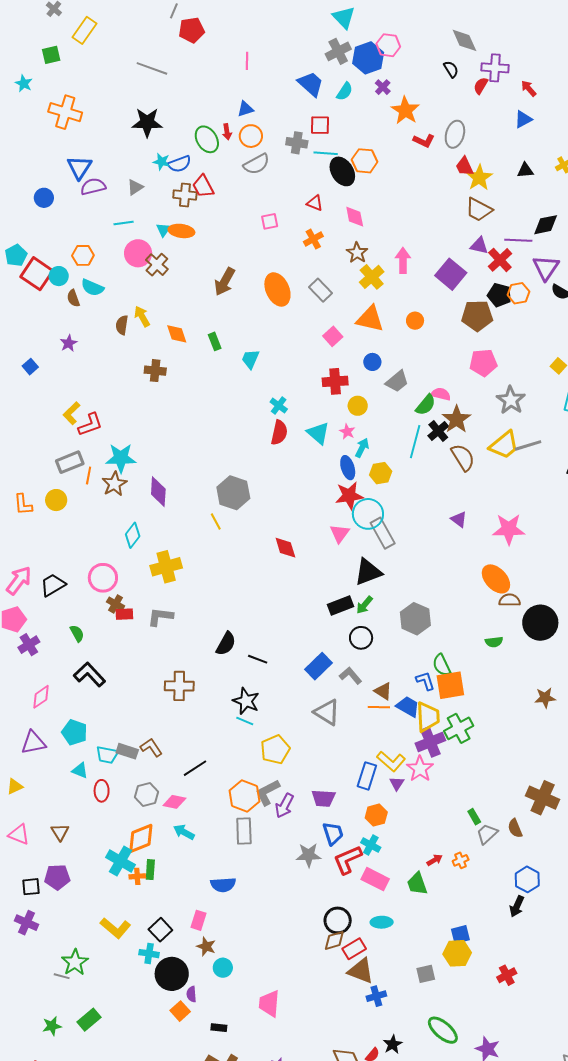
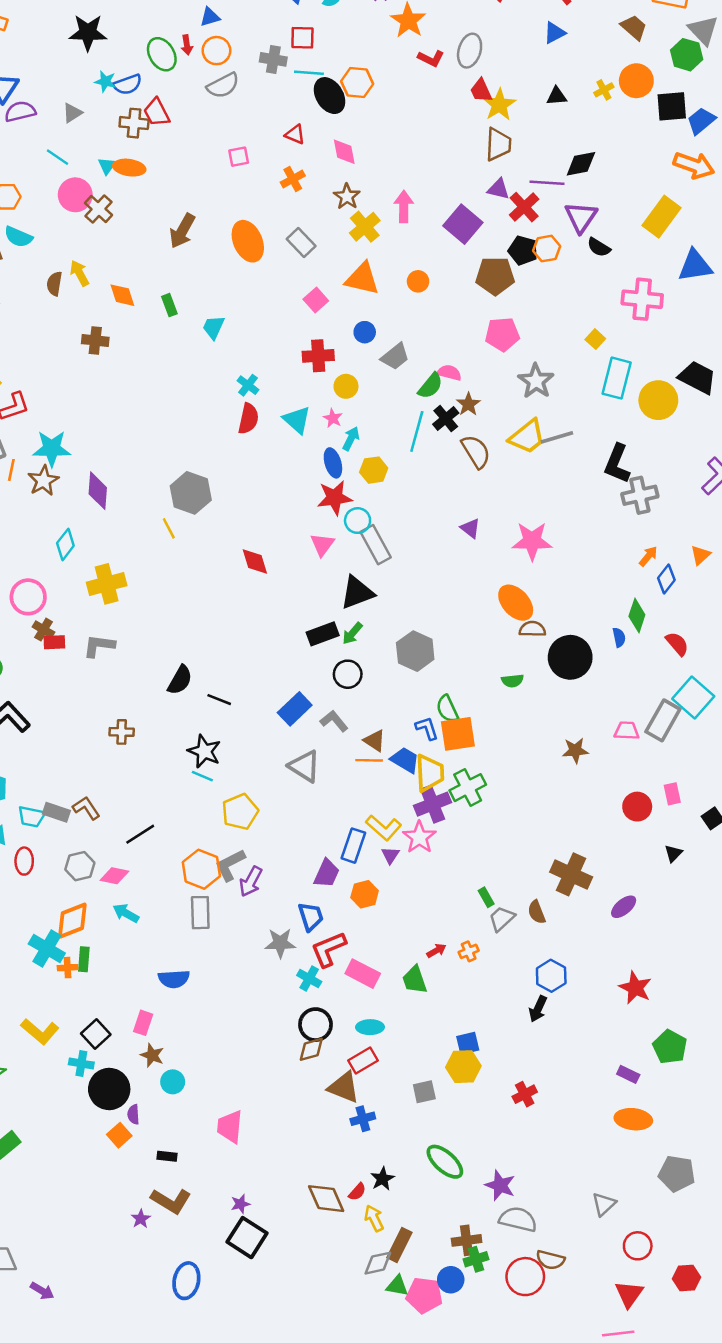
brown trapezoid: (479, 210) -> (498, 144), turned -116
cyan line: (124, 223) -> (58, 157), turned 42
brown star: (456, 419) -> (468, 404), size x0.7
cyan circle: (368, 514) -> (358, 521), size x0.7
brown cross: (179, 686) -> (122, 732), size x0.7
purple trapezoid: (323, 798) -> (327, 873), moved, turned -70
cyan cross: (371, 845) -> (309, 978), moved
red rectangle: (354, 949) -> (363, 1060), moved

